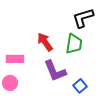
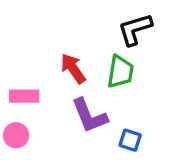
blue square: (80, 86) -> (130, 140), turned -32

